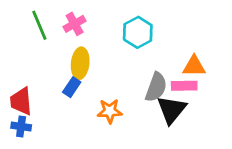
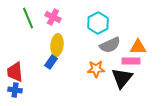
pink cross: (75, 24) -> (53, 17), turned -35
gray semicircle: (156, 87) -> (110, 45), moved, turned 45
orange star: (110, 111) -> (96, 69), moved

